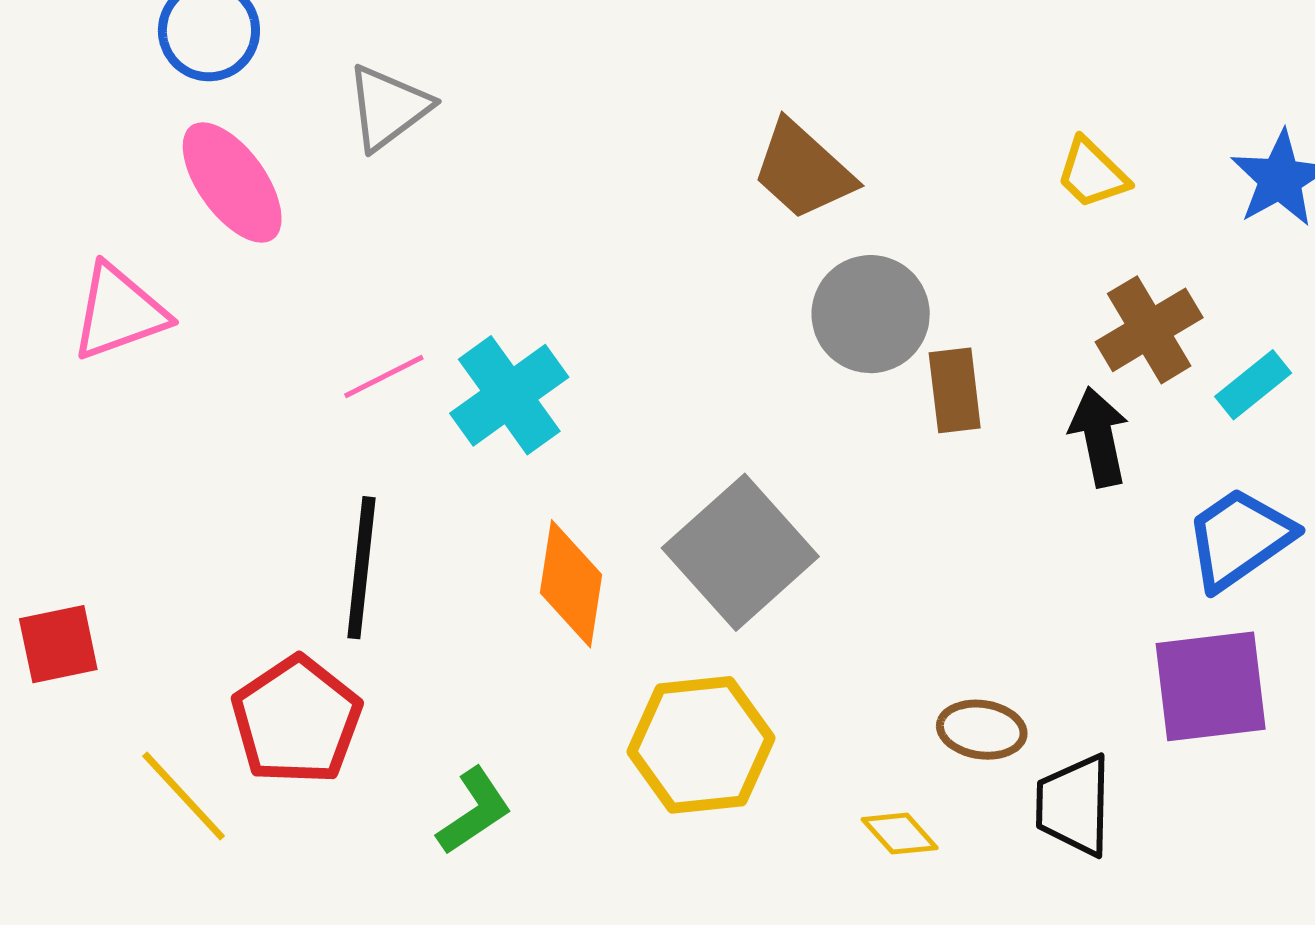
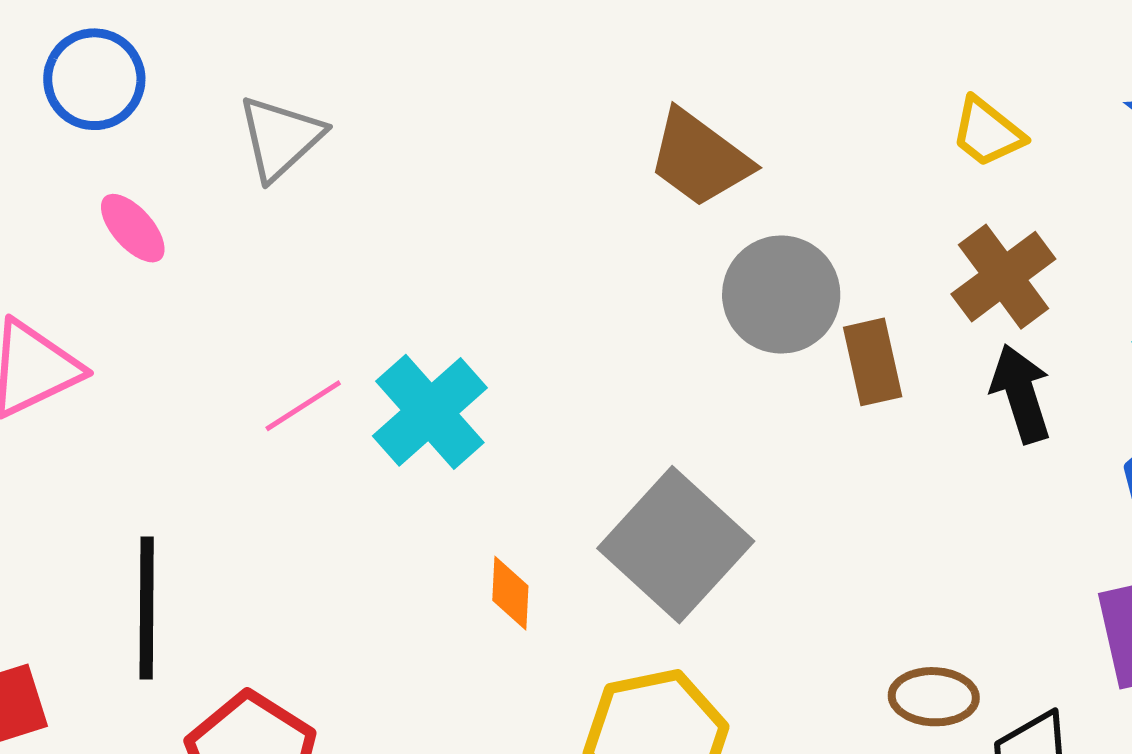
pink ellipse: (232, 182) -> (133, 228), size x0.6
brown cross: (1149, 330) -> (1003, 277), moved
black line: (361, 568) -> (147, 608), moved
orange diamond: (571, 584) -> (510, 593), size x0.6

